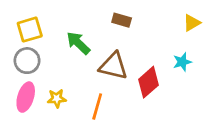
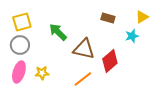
brown rectangle: (122, 20) -> (108, 18), moved
cyan star: (182, 62) -> (132, 36), moved
orange line: (97, 107) -> (83, 79), moved, turned 36

